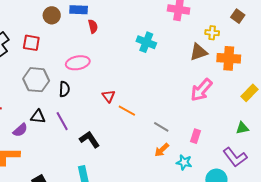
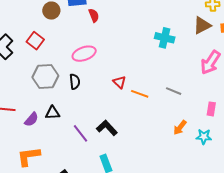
cyan cross: (146, 42) -> (165, 38), moved
red square: (31, 43) -> (35, 41), turned 36
purple line: (62, 121) -> (80, 133), moved
gray line: (161, 127) -> (174, 91), moved
purple semicircle: (20, 130) -> (31, 119), moved

